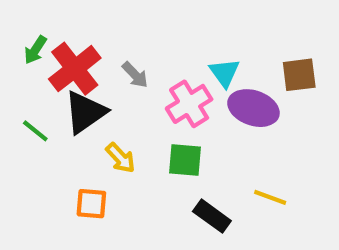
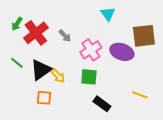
cyan triangle: (224, 73) -> (108, 14), moved
brown square: (299, 75) -> (144, 36), size x1.4
black triangle: (85, 112) -> (41, 70), moved
yellow line: (270, 197) -> (140, 95), moved

